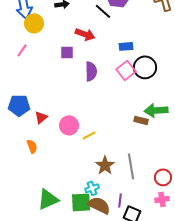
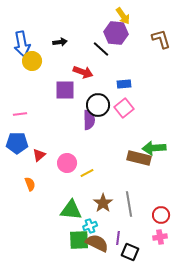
pink line: (22, 50) -> (20, 114), moved, turned 48
purple square: (67, 52) -> (65, 90), size x1.5
black circle: (145, 67) -> (98, 105), moved
purple semicircle: (91, 71) -> (89, 120), moved
brown rectangle: (141, 120) -> (139, 158), size x1.6
green triangle: (48, 199) -> (71, 210), moved, turned 30

